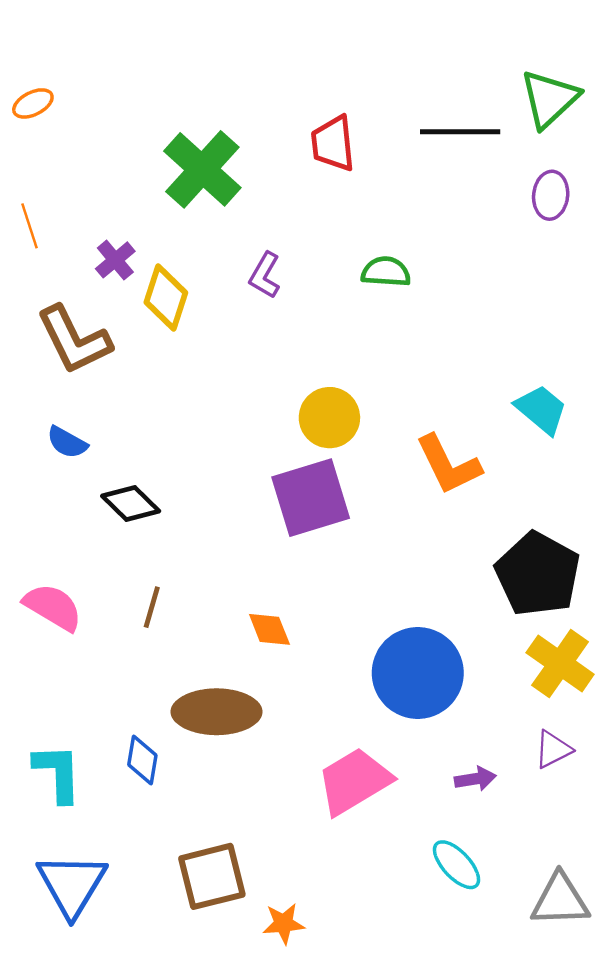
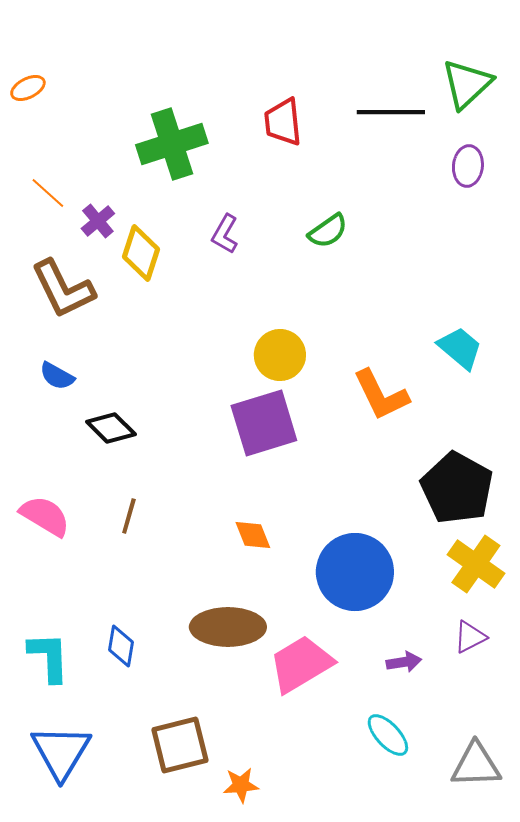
green cross: (202, 169) -> (172, 144), turned 30
orange line: (29, 226) -> (48, 193), moved, turned -30
green semicircle: (386, 272) -> (328, 231), turned 141
orange diamond: (269, 629) -> (253, 535), moved
brown ellipse: (216, 712) -> (228, 627), moved

